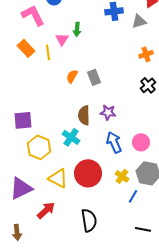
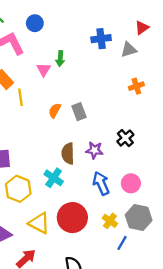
yellow line: (48, 52) -> (20, 97), moved
black cross: (148, 85) -> (125, 138), moved

